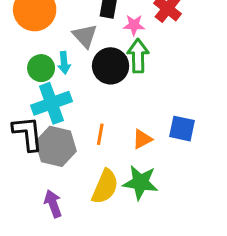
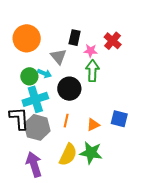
cyan arrow: (64, 63) -> (44, 73), turned -64
black circle: (111, 66) -> (69, 89), moved
purple arrow: (53, 204) -> (34, 164), size x1.4

